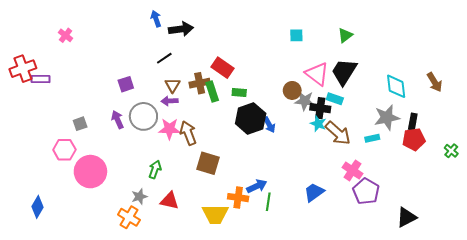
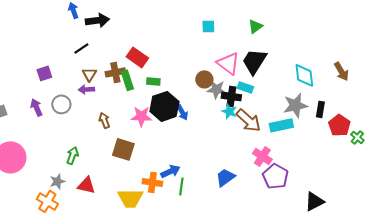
gray circle: (143, 116) -> (61, 104), size x0.7
pink star: (169, 129) -> (141, 116), moved
brown arrow: (188, 133) -> (104, 120), size x0.7
cyan rectangle: (372, 138) -> (281, 125), size x1.6
red pentagon: (414, 139) -> (339, 125), moved, turned -30

